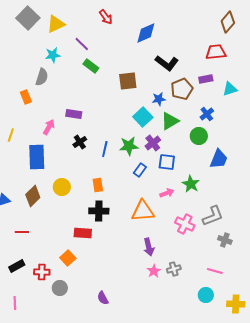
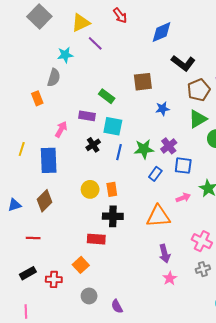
yellow triangle: (56, 24) -> (81, 23), moved
green rectangle: (91, 66) -> (107, 96), moved
blue star: (159, 99) -> (163, 109), moved
cyan square: (143, 117) -> (113, 126), moved, turned -36
green triangle: (170, 121) -> (198, 119), moved
yellow line: (11, 135) -> (22, 149), moved
yellow circle: (62, 187) -> (90, 189), moved
pink cross: (185, 224) -> (202, 241), moved
gray cross: (174, 269) -> (203, 269), moved
gray circle: (60, 288) -> (89, 296), moved

